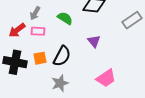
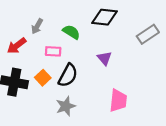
pink rectangle: (38, 31) -> (53, 51), moved
orange square: (40, 58) -> (43, 78), turned -32
pink trapezoid: (106, 78) -> (118, 100), turned -50

